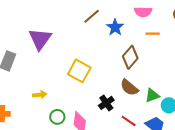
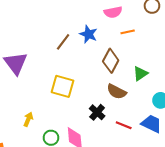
brown line: (92, 16) -> (63, 42), moved
yellow arrow: (40, 95) -> (28, 119), turned -48
green triangle: (152, 95) -> (140, 74), moved

